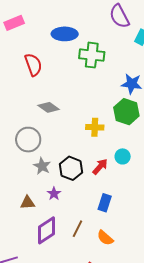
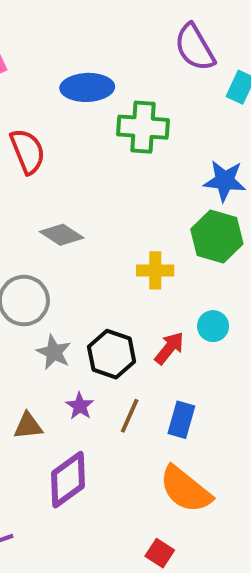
brown line: (77, 229) -> (130, 416), moved
orange semicircle: (105, 238) -> (185, 489), size x1.6

